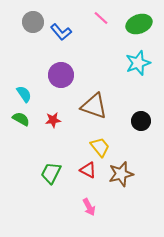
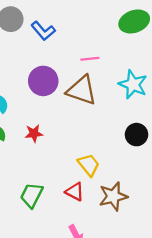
pink line: (101, 18) -> (90, 59), moved, turned -49
cyan star: (138, 63) -> (133, 84), moved, turned -30
brown triangle: (94, 106) -> (82, 90), moved

